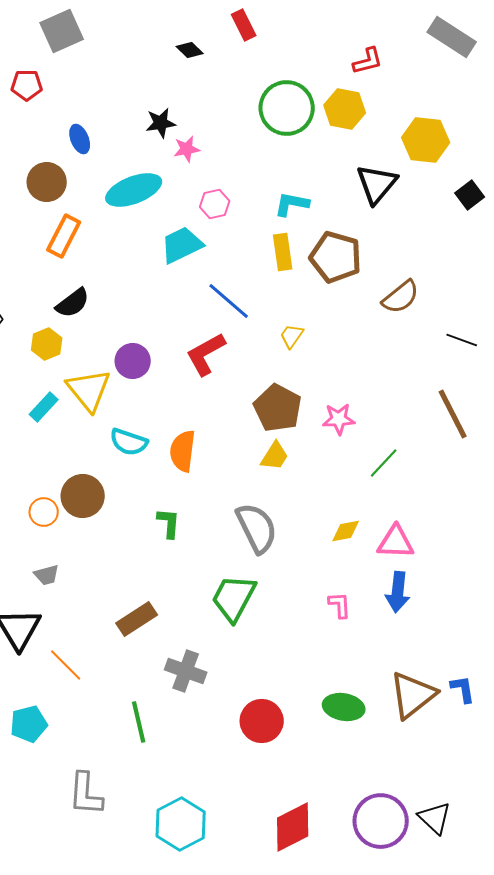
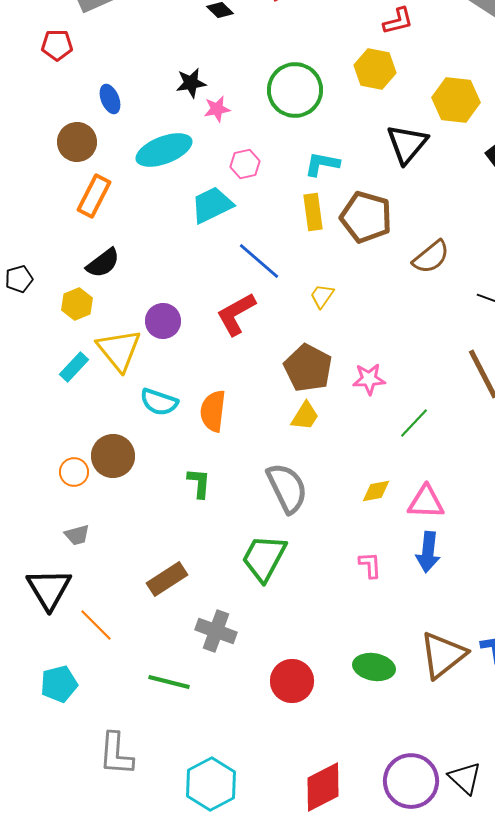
green circle: (287, 108) -> (295, 90), moved
green line: (139, 722) -> (169, 682), turned -63

